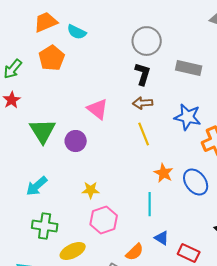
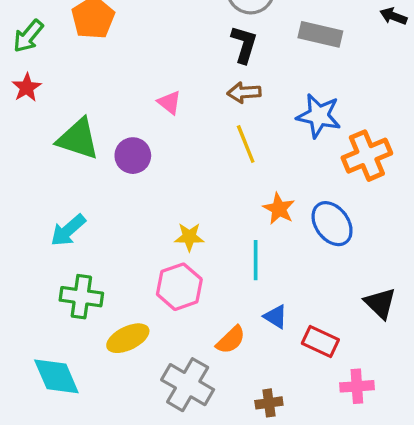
pink triangle: (98, 109) -> (169, 102), size x0.7
green triangle: (43, 131) -> (78, 139), turned -40
yellow star: (91, 190) -> (189, 237), moved

